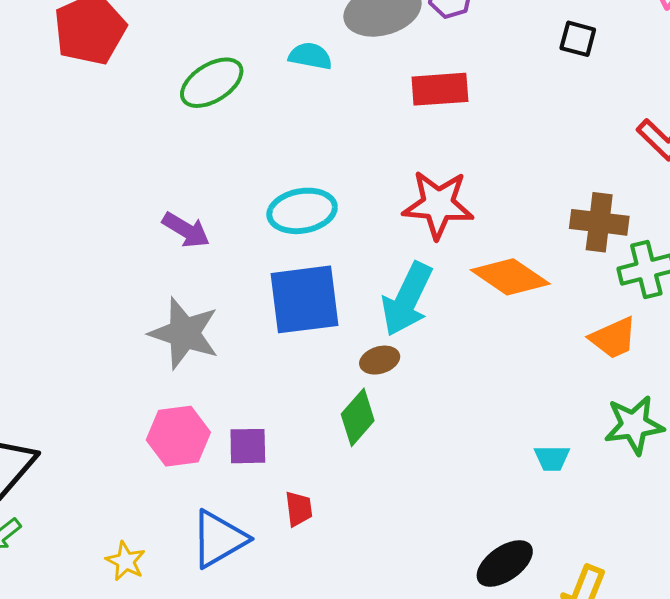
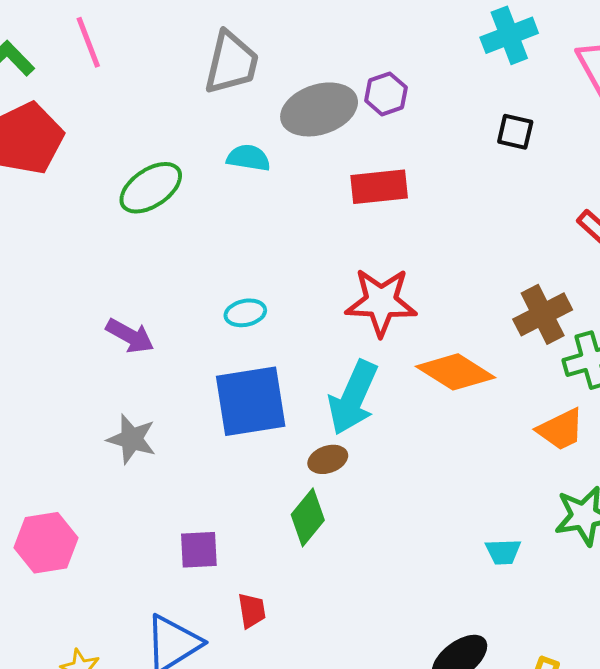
cyan ellipse: (302, 211) -> (245, 313), size x0.6
brown cross: (599, 222) -> (543, 314), turned -32
gray star: (184, 333) -> (132, 439), size x0.7
pink hexagon: (178, 436) -> (46, 543), moved

